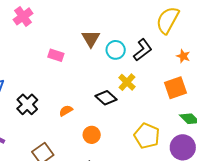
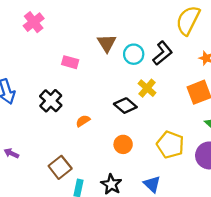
black cross: (27, 104) -> (51, 101), moved
orange circle: (92, 135) -> (123, 144), moved

